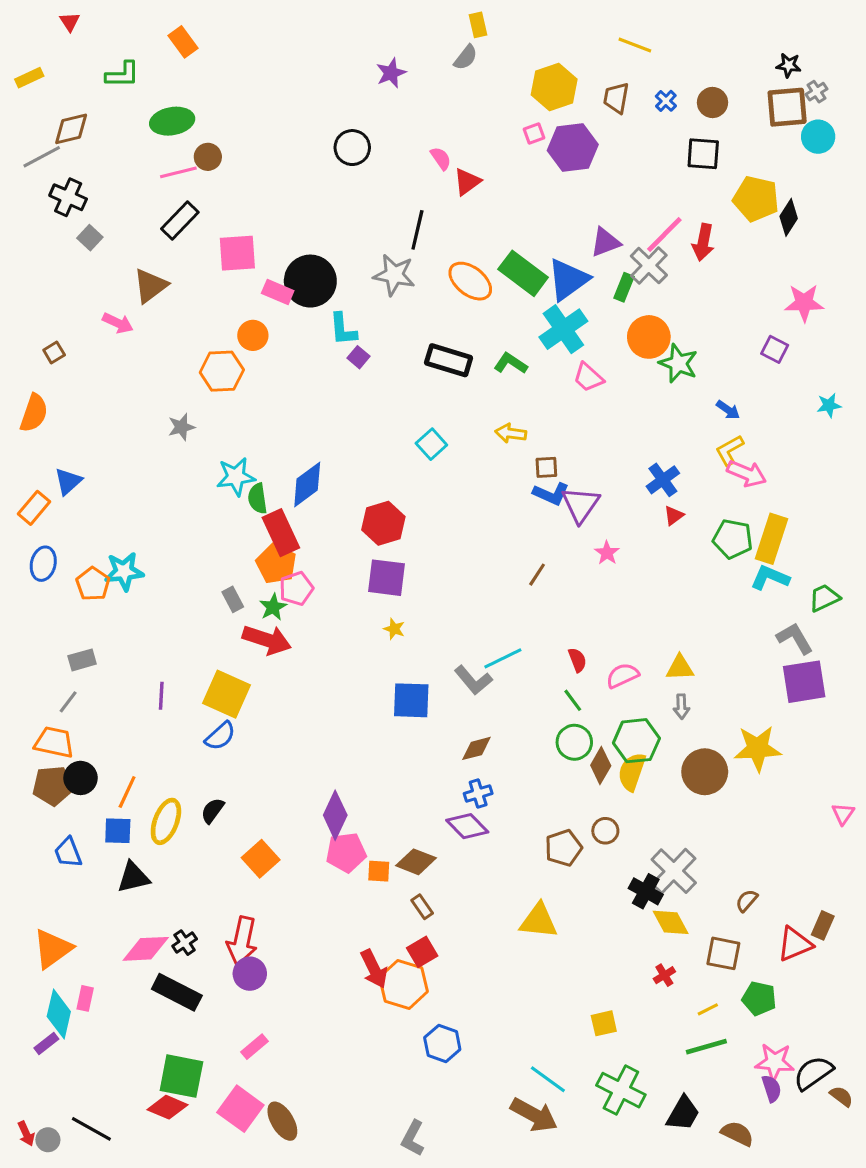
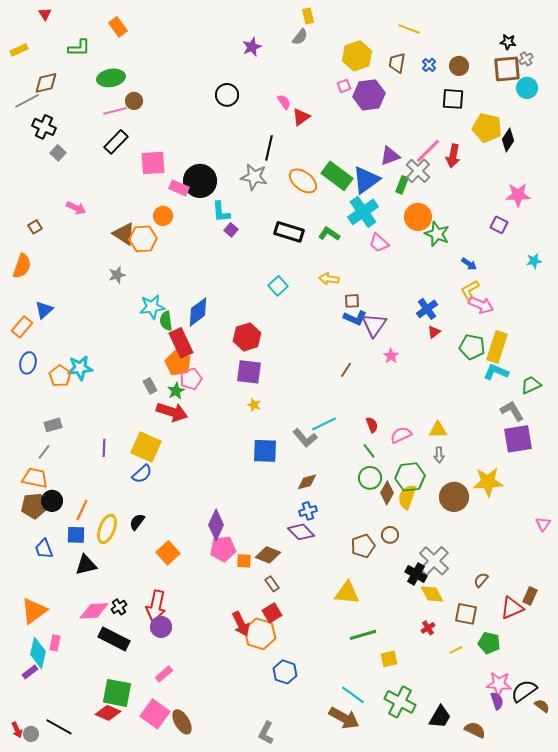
brown triangle: (150, 286) -> (124, 234), moved, turned -50
green line: (706, 1047) -> (363, 635), moved

